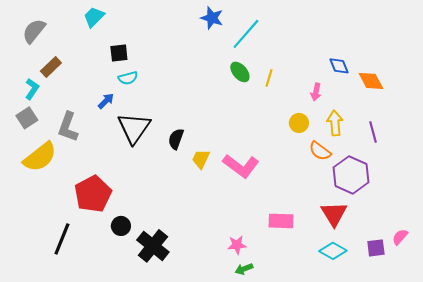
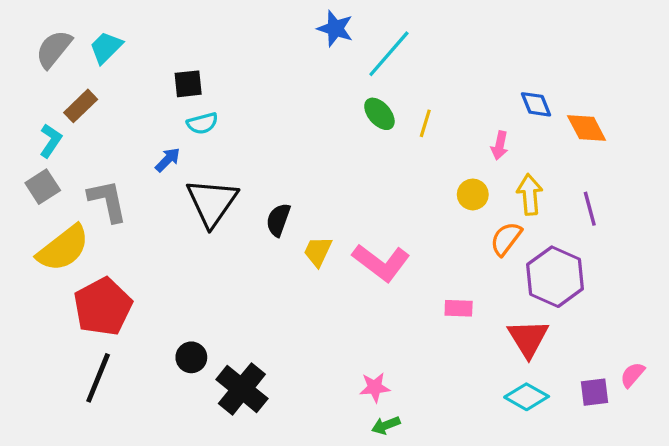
cyan trapezoid: (94, 17) -> (106, 47), moved
gray L-shape: (68, 127) -> (108, 201), turned 148
orange semicircle: (320, 151) -> (506, 239), turned 90
red pentagon: (93, 194) -> (103, 307), moved
pink rectangle: (281, 221) -> (459, 308), moved, size x0.7

